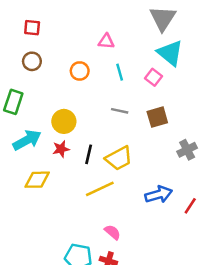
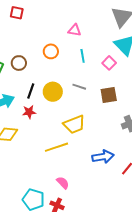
brown circle: (32, 61) -> (19, 63), moved
yellow circle: (64, 121) -> (53, 92), moved
black line: (89, 154) -> (31, 91), moved

